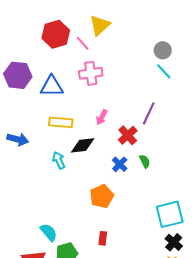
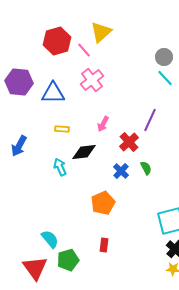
pink cross: (91, 73) -> (92, 80), turned -30
yellow rectangle: (61, 122) -> (62, 129), size x0.6
blue arrow: (18, 139) -> (19, 146), turned 105

